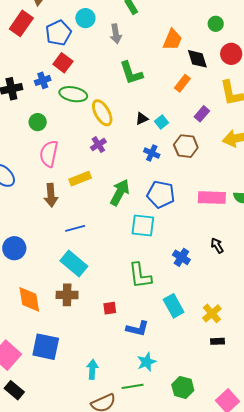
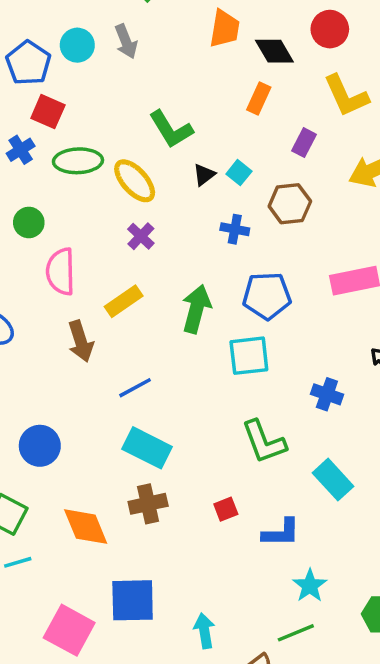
cyan circle: (85, 18) -> (77, 45), moved
green L-shape: (131, 73) -> (171, 129), moved
cyan arrow: (92, 369) -> (204, 631), moved

